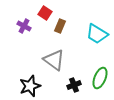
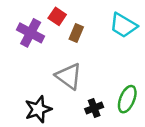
purple cross: (24, 26) -> (31, 33), size x1.5
cyan trapezoid: (97, 34) -> (123, 25), moved

